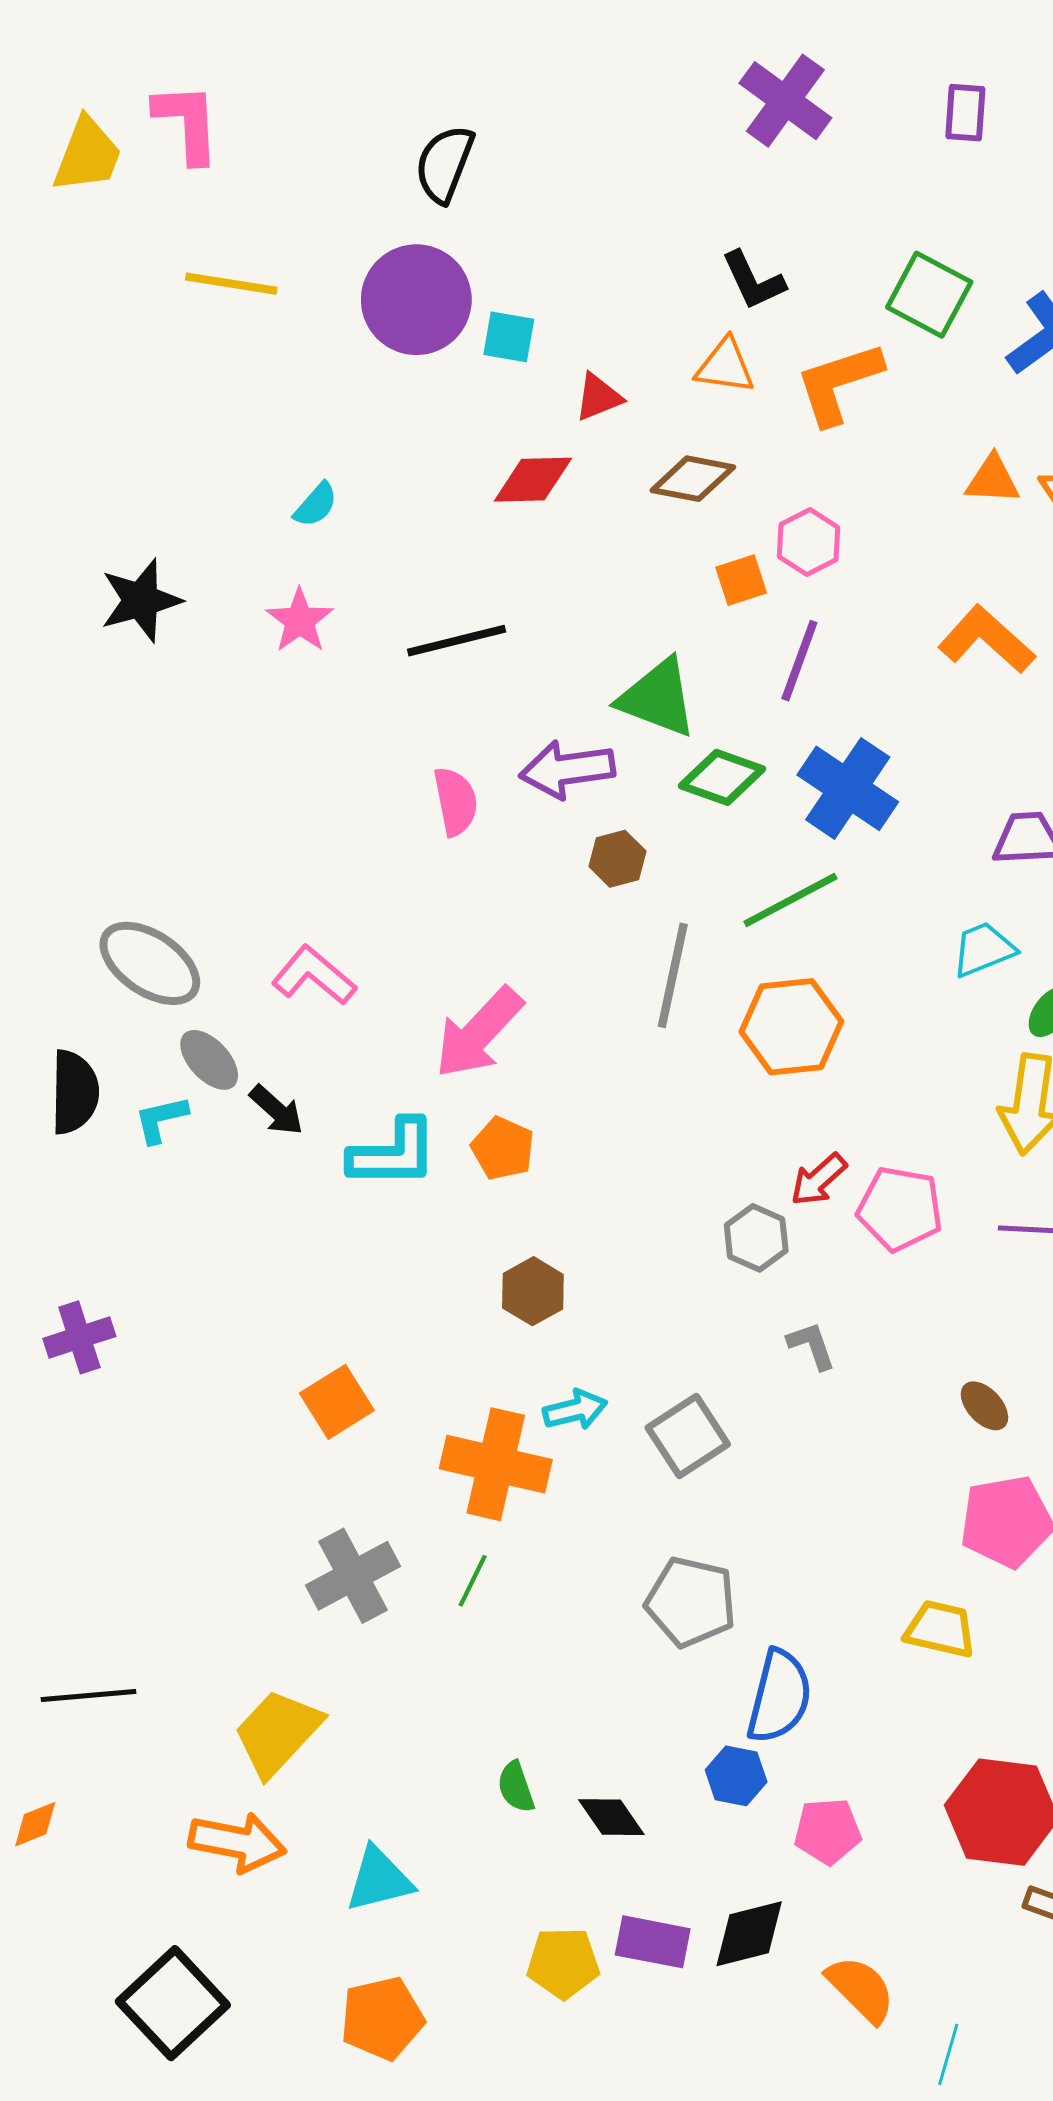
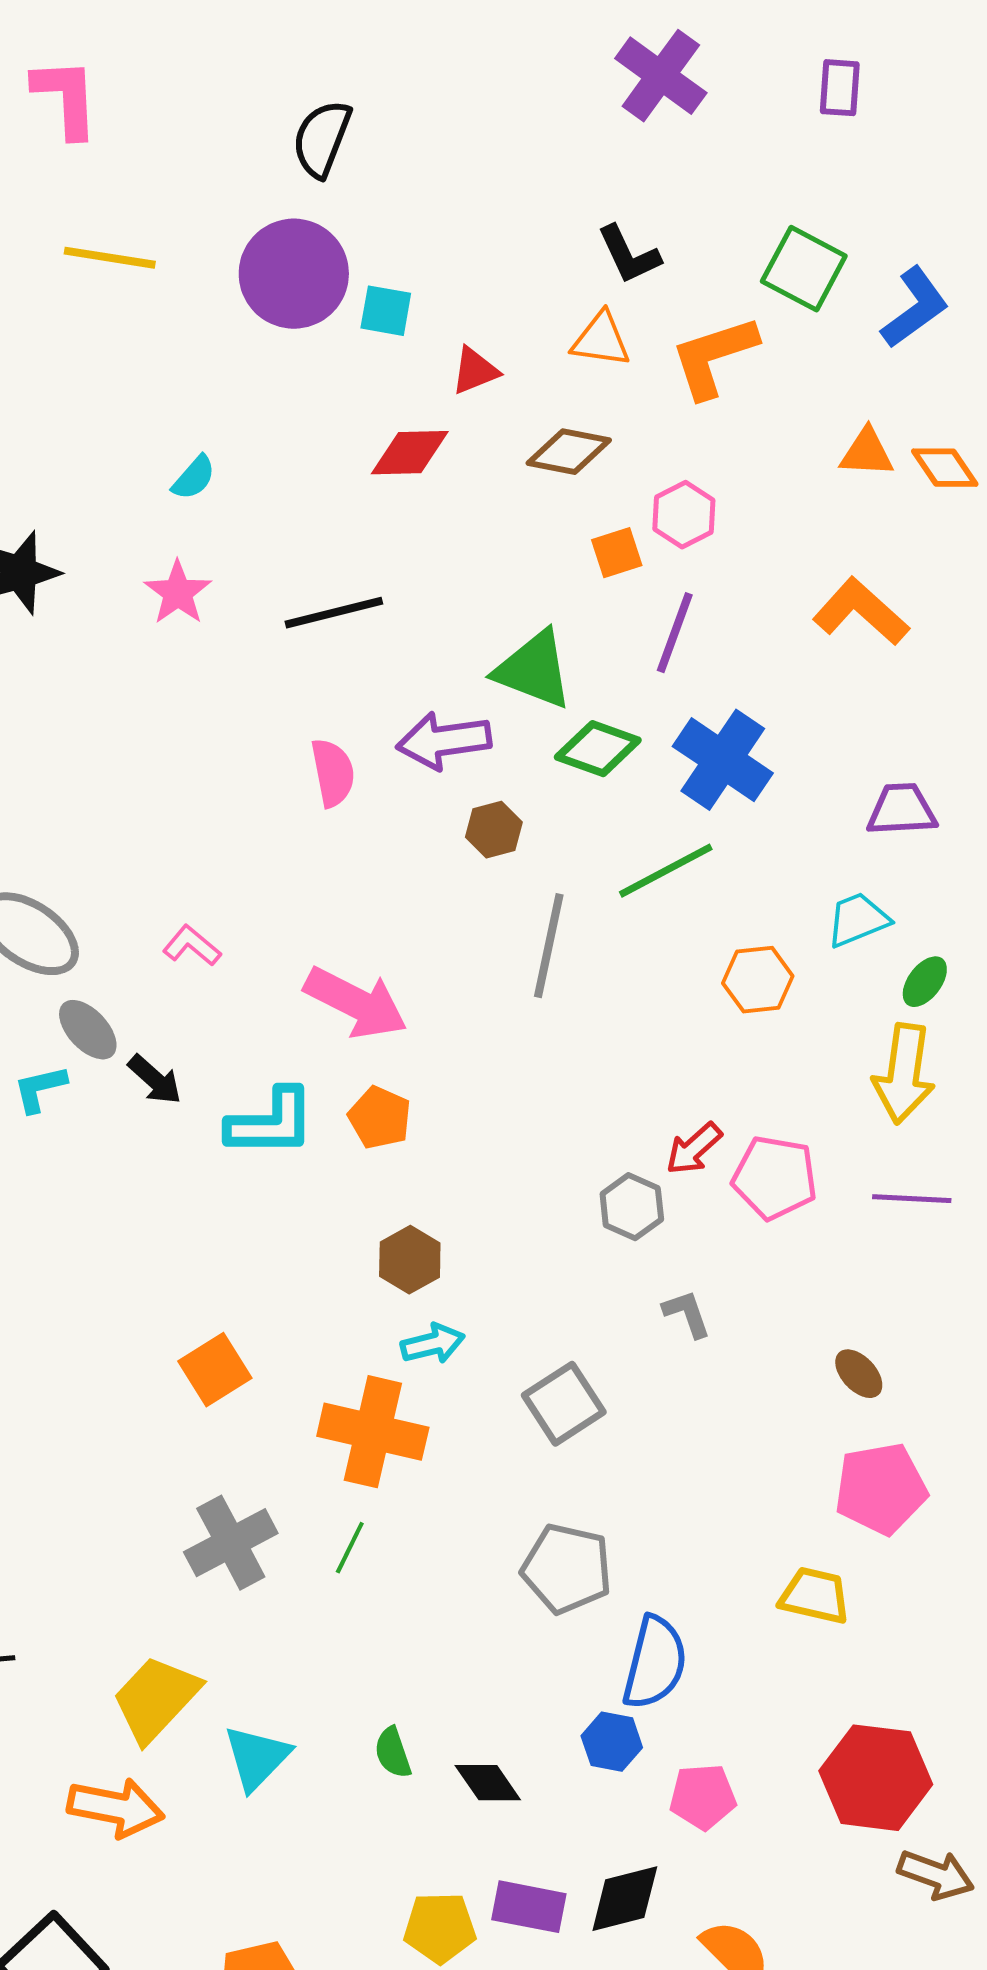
pink L-shape: (314, 975) -> (192, 946), size x0.7
orange hexagon: (791, 1027) -> (758, 980), moved, size x0.7
pink arrow: (479, 1033) -> (356, 1003), turned -106
cyan arrow: (575, 1410) -> (433, 1344), moved
cyan triangle: (379, 1879) -> (257, 1758), moved, turned -32

